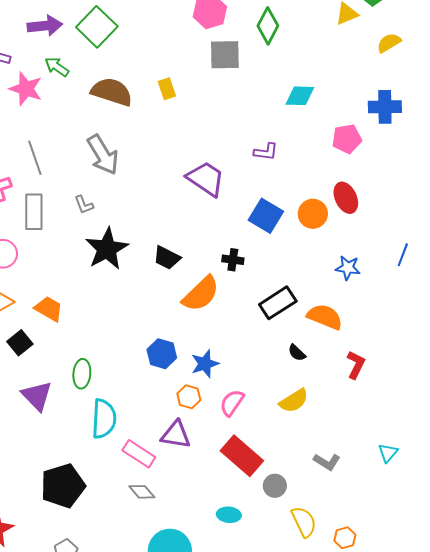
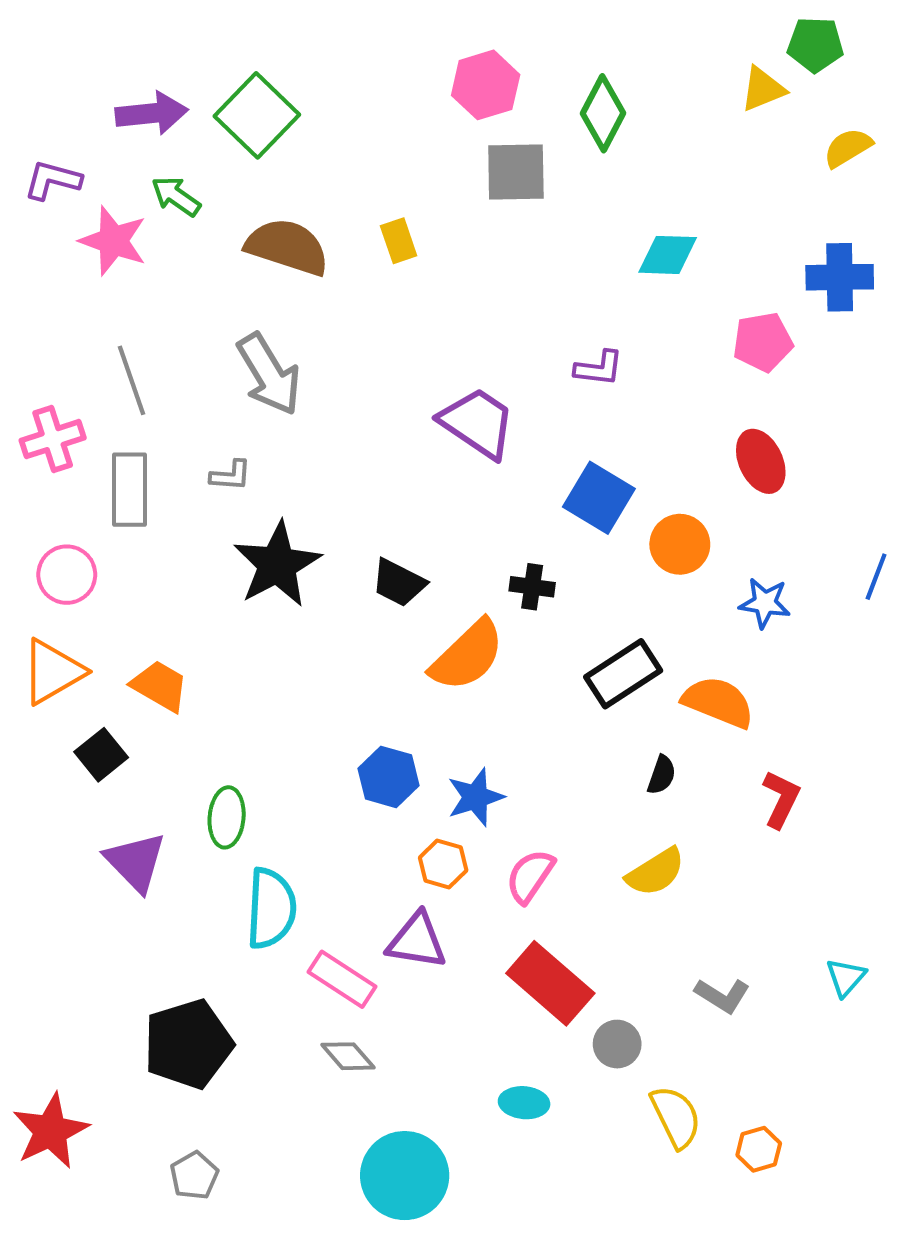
gray L-shape: (84, 205) -> (231, 475), turned -65
orange circle: (313, 214) -> (680, 544), moved
black semicircle: (297, 353) -> (662, 775), turned -114

